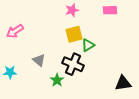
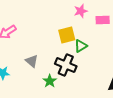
pink star: (72, 10) -> (81, 11), moved
pink rectangle: (110, 10) -> (103, 20), moved

